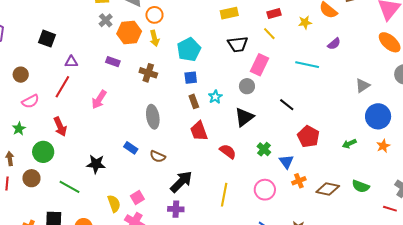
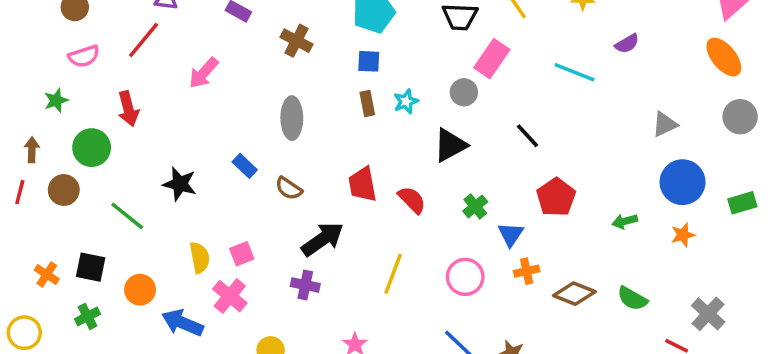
red trapezoid: (199, 131) -> (363, 184), moved

